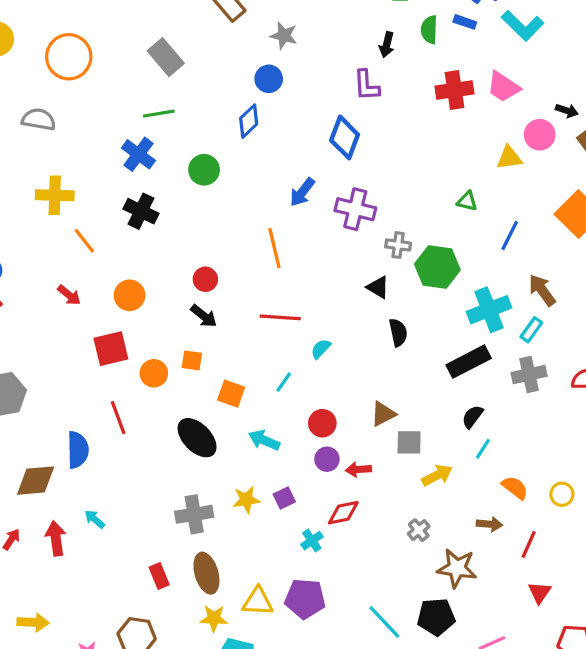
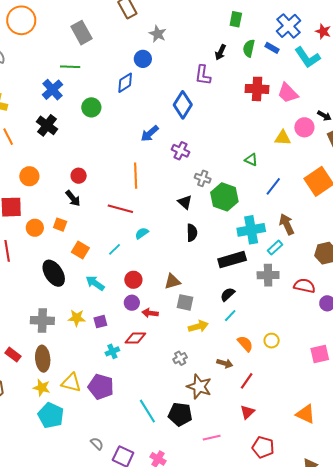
purple cross: (355, 209) -> (181, 151), size x0.7
orange line: (274, 248) -> (136, 176), moved
yellow circle: (562, 494) -> (272, 341), moved
red rectangle: (159, 576) -> (13, 355), turned -42

